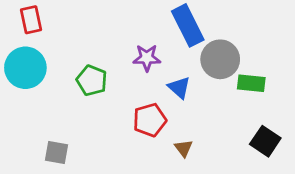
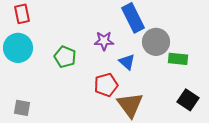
brown triangle: (183, 148) -> (130, 105), size x2.0
gray square: (56, 152) -> (22, 108), moved

